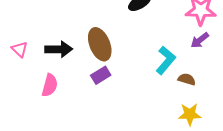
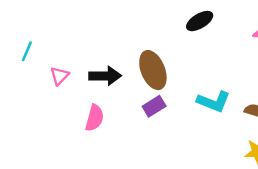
pink triangle: (20, 49) -> (60, 76), turned 30
cyan L-shape: (166, 60) -> (214, 102), moved, turned 72

